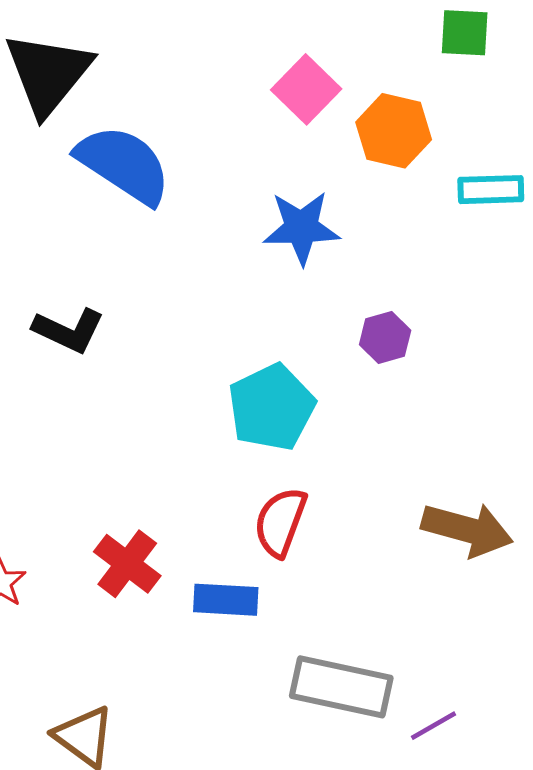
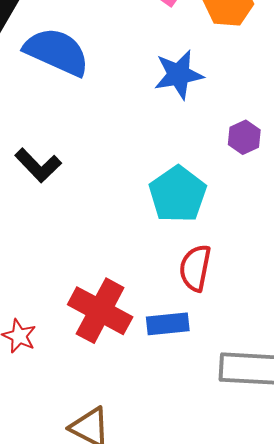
black L-shape: (69, 330) -> (38, 165), turned 30
red cross: (127, 564) -> (100, 311), size x1.4

